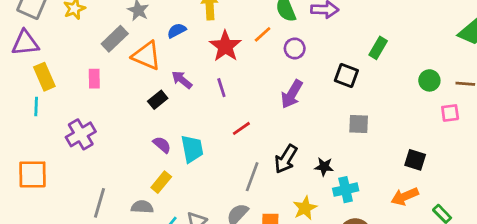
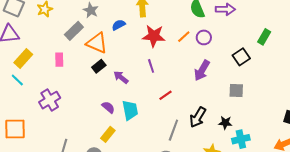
orange line: (263, 34) -> (184, 37), moved
red star: (225, 46) -> (154, 36), turned -30
black square: (346, 76) -> (241, 57), turned 36
yellow rectangle: (44, 77) -> (23, 59), turned 66
purple arrow: (182, 80) -> (121, 77), moved
black rectangle: (158, 100) -> (99, 66), moved
cyan line: (36, 107) -> (17, 80), turned -48
gray square: (359, 124) -> (236, 91), moved

